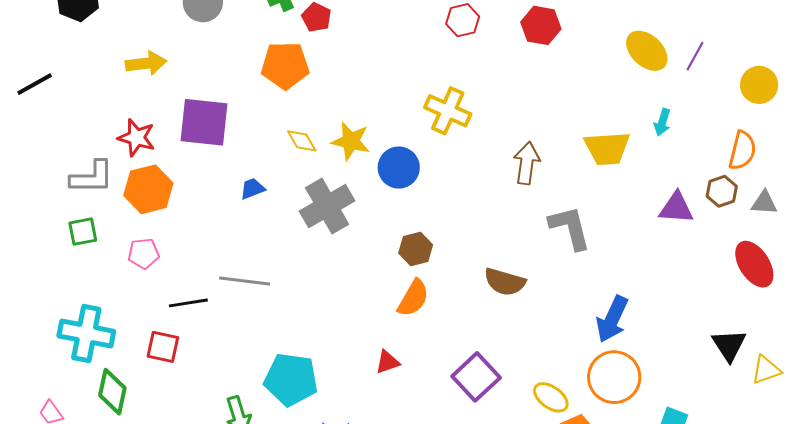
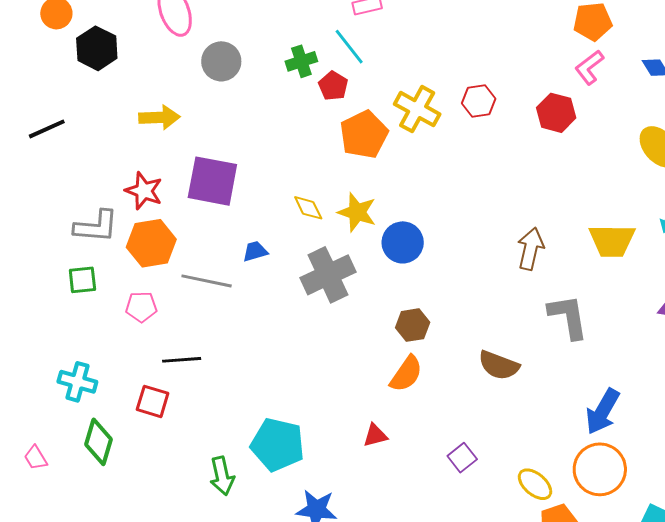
orange pentagon: (285, 65) -> (364, 134), moved, turned -30
yellow cross: (448, 111) -> (417, 109), moved
gray line: (245, 281) -> (207, 281), moved
cyan cross: (86, 334) -> (77, 382), size x0.7
purple square: (476, 377) -> (462, 458), size x0.6

